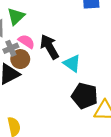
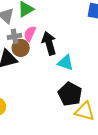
pink semicircle: (26, 41) -> (30, 34), turned -112
cyan triangle: (72, 63) -> (66, 63), turned -30

